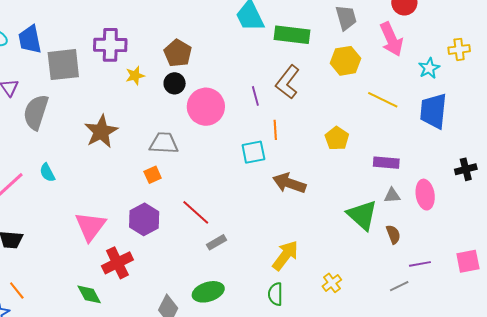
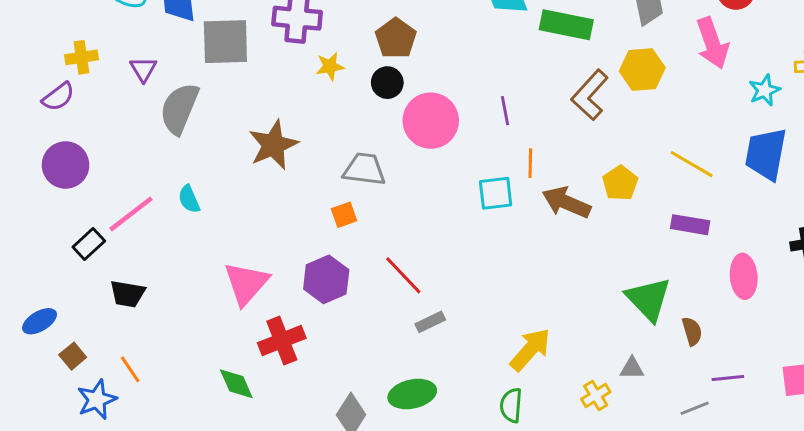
brown L-shape: (288, 82) -> (590, 95), moved
yellow line: (383, 100) -> (692, 164), moved
brown arrow: (289, 183) -> (566, 202), moved
gray triangle: (392, 195) -> (632, 368), moved

